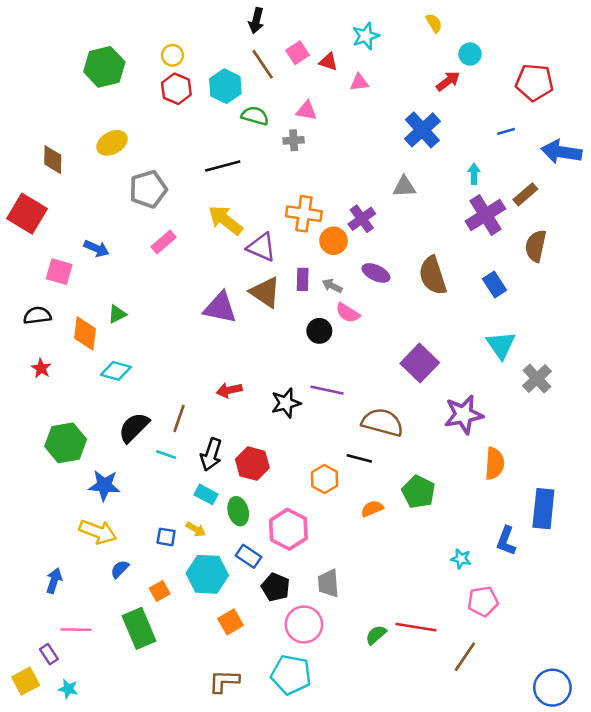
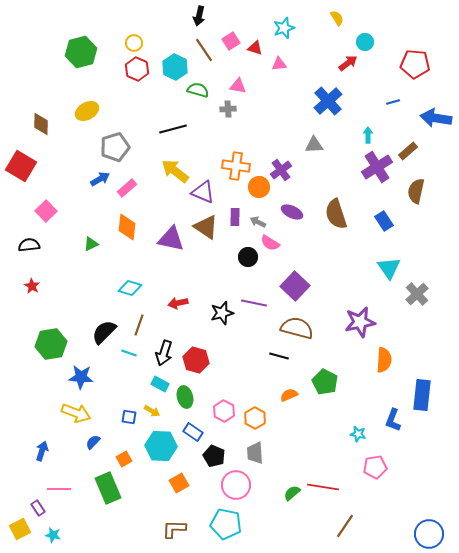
blue arrow: (97, 248) -> (100, 179), moved, turned -54
pink square: (59, 272) -> (46, 211), turned 30
orange diamond: (85, 333) -> (127, 227), moved
purple square: (420, 363) -> (295, 286), moved
cyan diamond: (116, 371) -> (130, 288), moved
orange hexagon: (324, 479) -> (255, 418), moved
pink hexagon: (288, 529) -> (224, 411), size x0.7
brown line: (465, 657) -> (345, 526), moved

